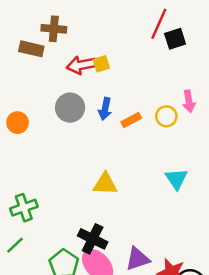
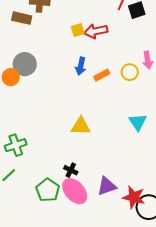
red arrow: (81, 65) -> (96, 31), moved
gray circle: (70, 108) -> (25, 64), moved
black cross: (93, 239) -> (71, 170), size x0.6

